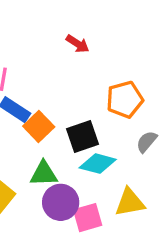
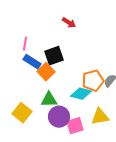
orange pentagon: (125, 99) -> (93, 81), moved
black square: (83, 137) -> (54, 56), moved

